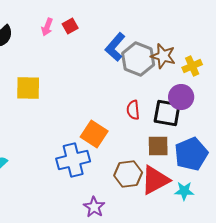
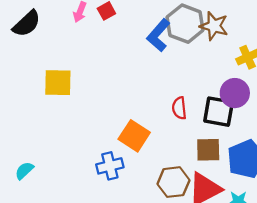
brown star: (163, 56) -> (214, 26), moved
gray hexagon: (138, 59) -> (185, 24), moved
blue cross: (73, 160) -> (110, 166), size x0.7

